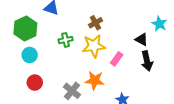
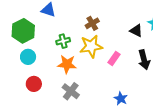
black triangle: (142, 39) -> (136, 31), moved
orange star: (95, 80) -> (67, 64), moved

